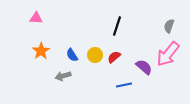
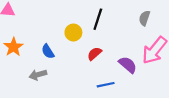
gray semicircle: (169, 26) -> (144, 18), moved
yellow circle: (95, 55) -> (73, 33), moved

